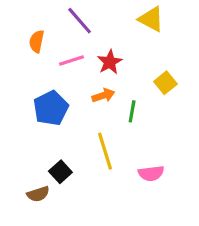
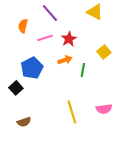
yellow line: (105, 151) -> (72, 112), moved
black square: (60, 172) -> (16, 88), moved
pink semicircle: (151, 173) -> (104, 109), moved

